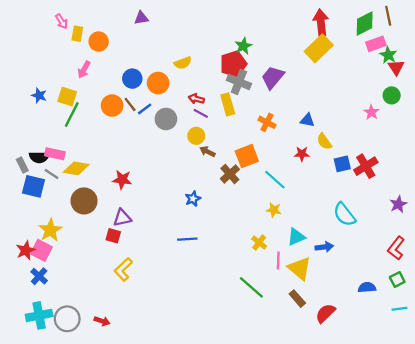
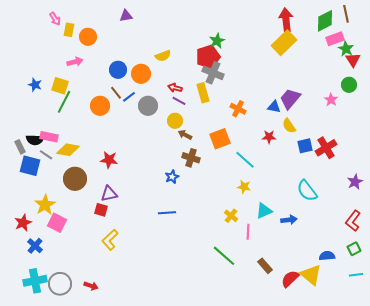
pink arrow: (84, 70) -> (75, 62), turned -133
purple trapezoid: (273, 77) -> (290, 99), moved
orange circle: (112, 106) -> (100, 106), moved
brown cross: (230, 174) -> (191, 158), moved, turned -30
pink square: (41, 250) -> (57, 223), moved
yellow triangle: (300, 268) -> (311, 275), moved

